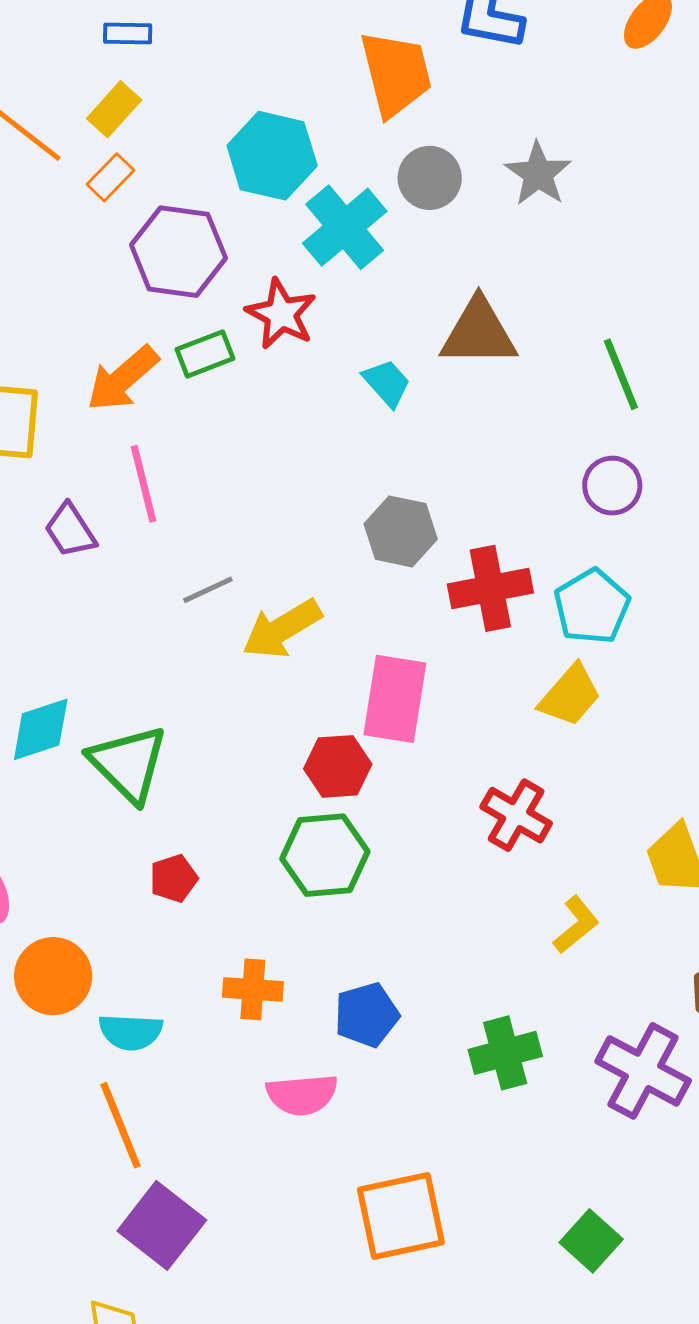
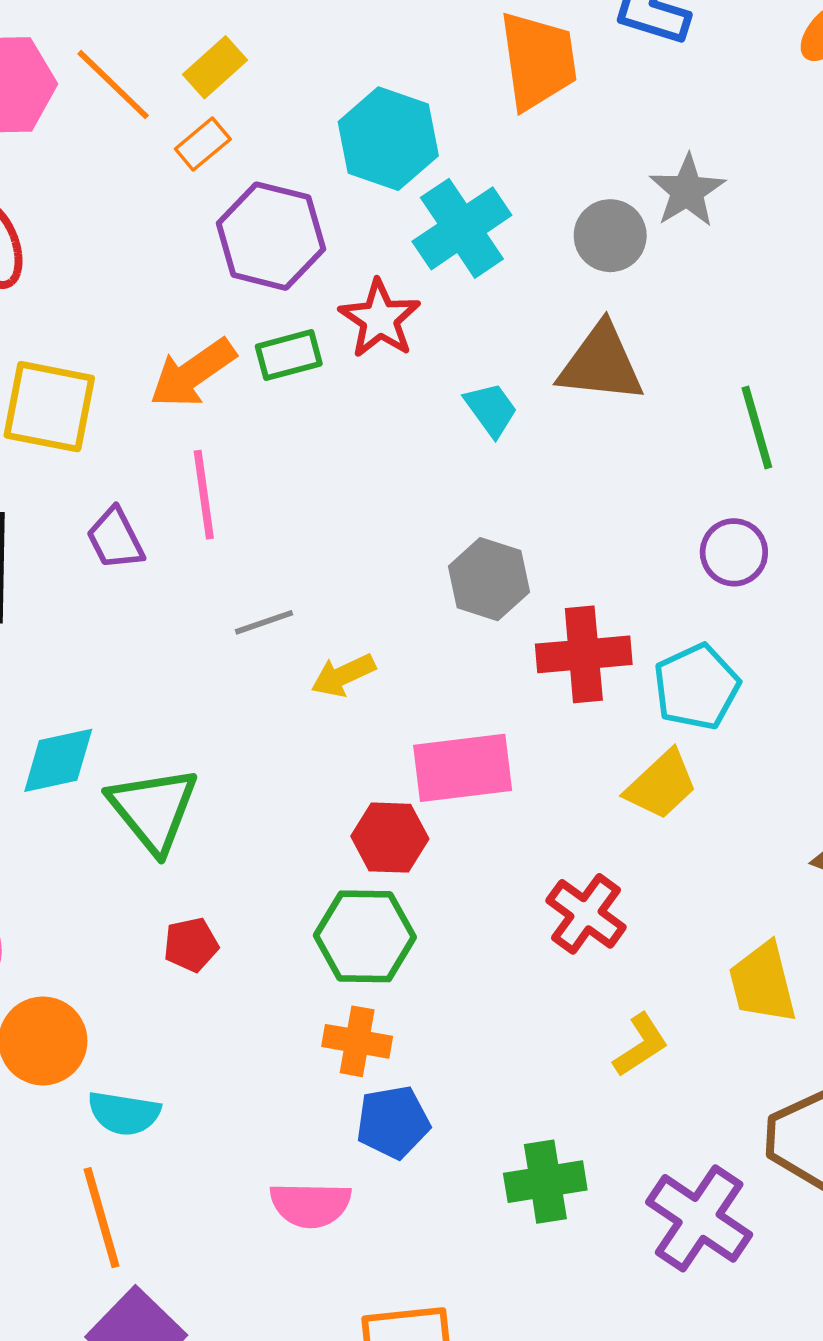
gray circle: (430, 178) -> (610, 236), moved
yellow arrow: (282, 629) -> (343, 675), size x0.7
pink rectangle: (395, 699) -> (463, 768), turned 68
orange cross: (253, 989) -> (357, 1041), moved

